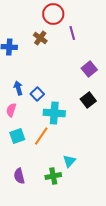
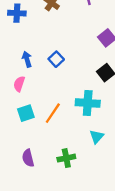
blue square: (37, 94) -> (56, 59), moved
cyan cross: (54, 113) -> (88, 103), moved
cyan triangle: (69, 161) -> (97, 137), moved

